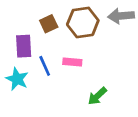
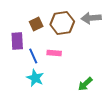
cyan star: (17, 79) -> (35, 78), moved
green arrow: (97, 96) -> (85, 84), moved

